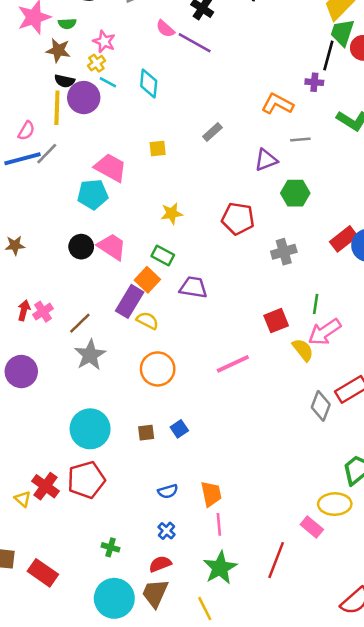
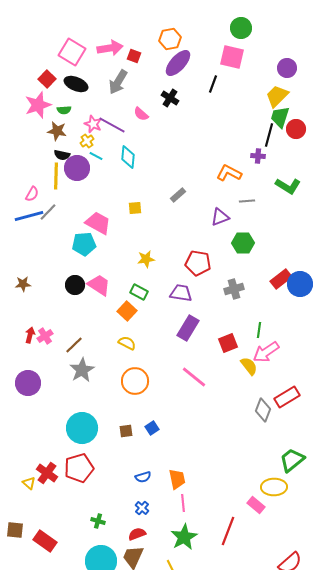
purple line: (195, 43) -> (112, 125), moved
purple trapezoid: (193, 287) -> (181, 293), moved
purple rectangle: (130, 301) -> (188, 328), moved
pink line: (233, 364) -> (194, 377), turned 64

